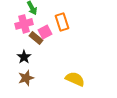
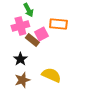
orange rectangle: (62, 22) -> (58, 24), turned -66
yellow semicircle: (75, 79) -> (51, 75), moved

